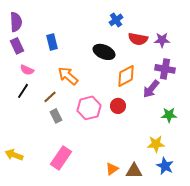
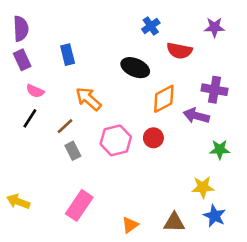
purple star: (162, 40) -> (215, 27), moved
purple arrow: (151, 89) -> (196, 116), turned 66
orange triangle: (112, 169) -> (130, 225), moved

